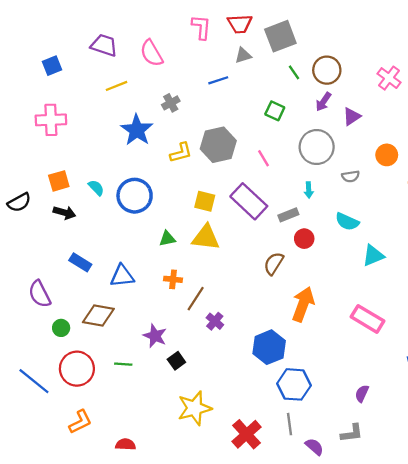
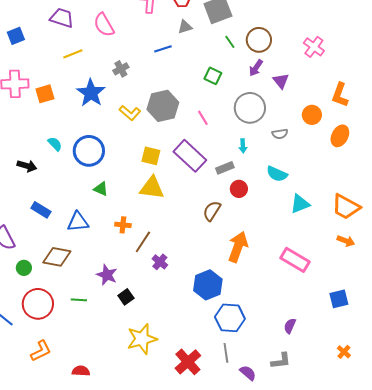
purple triangle: (352, 116) -> (281, 81), turned -36
yellow L-shape: (181, 153) -> (130, 113), turned 55
orange square: (59, 181) -> (45, 94), moved
green triangle: (167, 239) -> (101, 189), moved, turned 35

